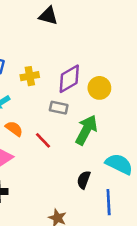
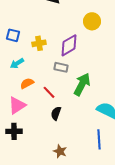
yellow circle: (99, 88) -> (92, 21), moved
orange semicircle: (14, 129) -> (27, 83), turned -64
black semicircle: (84, 180) -> (56, 113), moved

